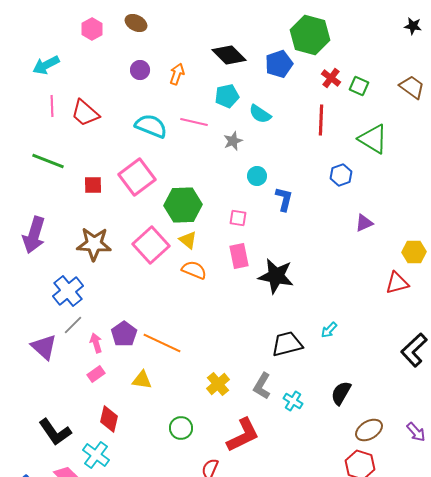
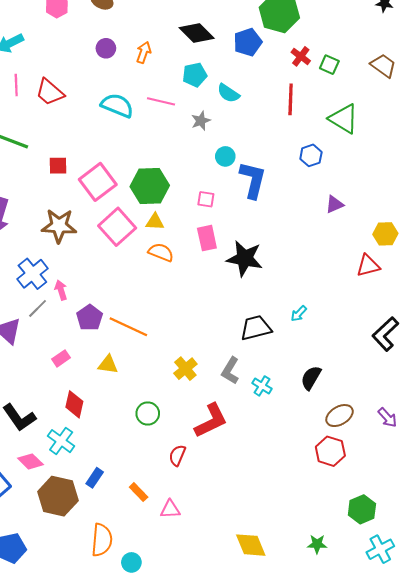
pink square: (137, 177) -> (98, 182), moved
blue L-shape: (284, 199) -> (253, 180), size x1.5
yellow triangle: (188, 240) -> (155, 222), turned -36
pink arrow: (96, 343) -> (61, 290), moved

